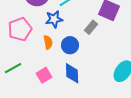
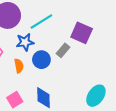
blue circle: (70, 45) -> (41, 60), moved

